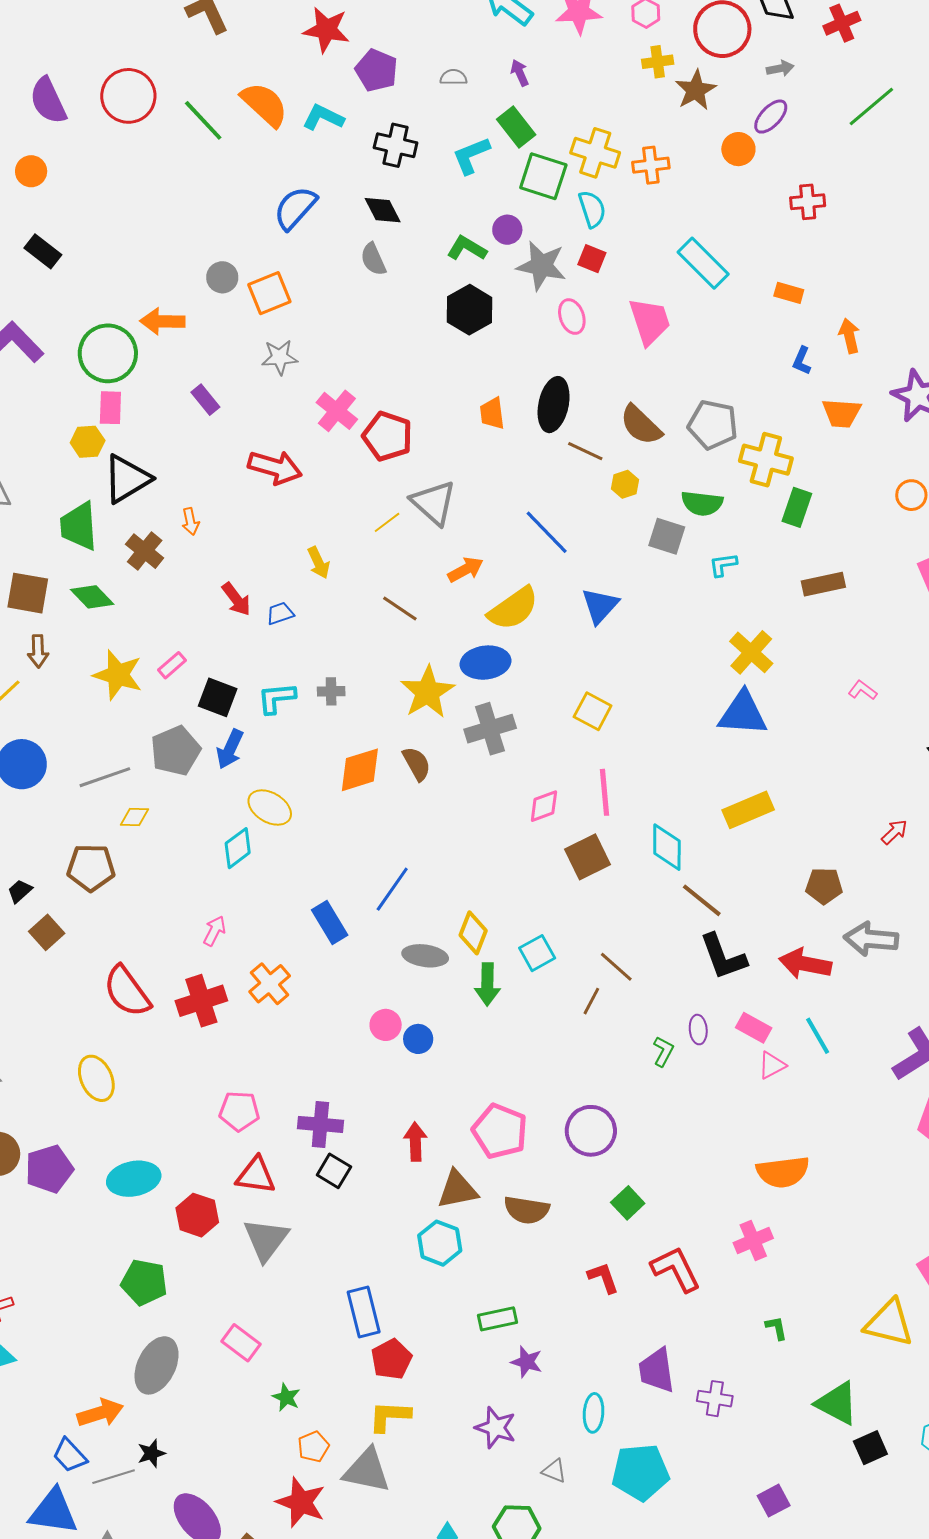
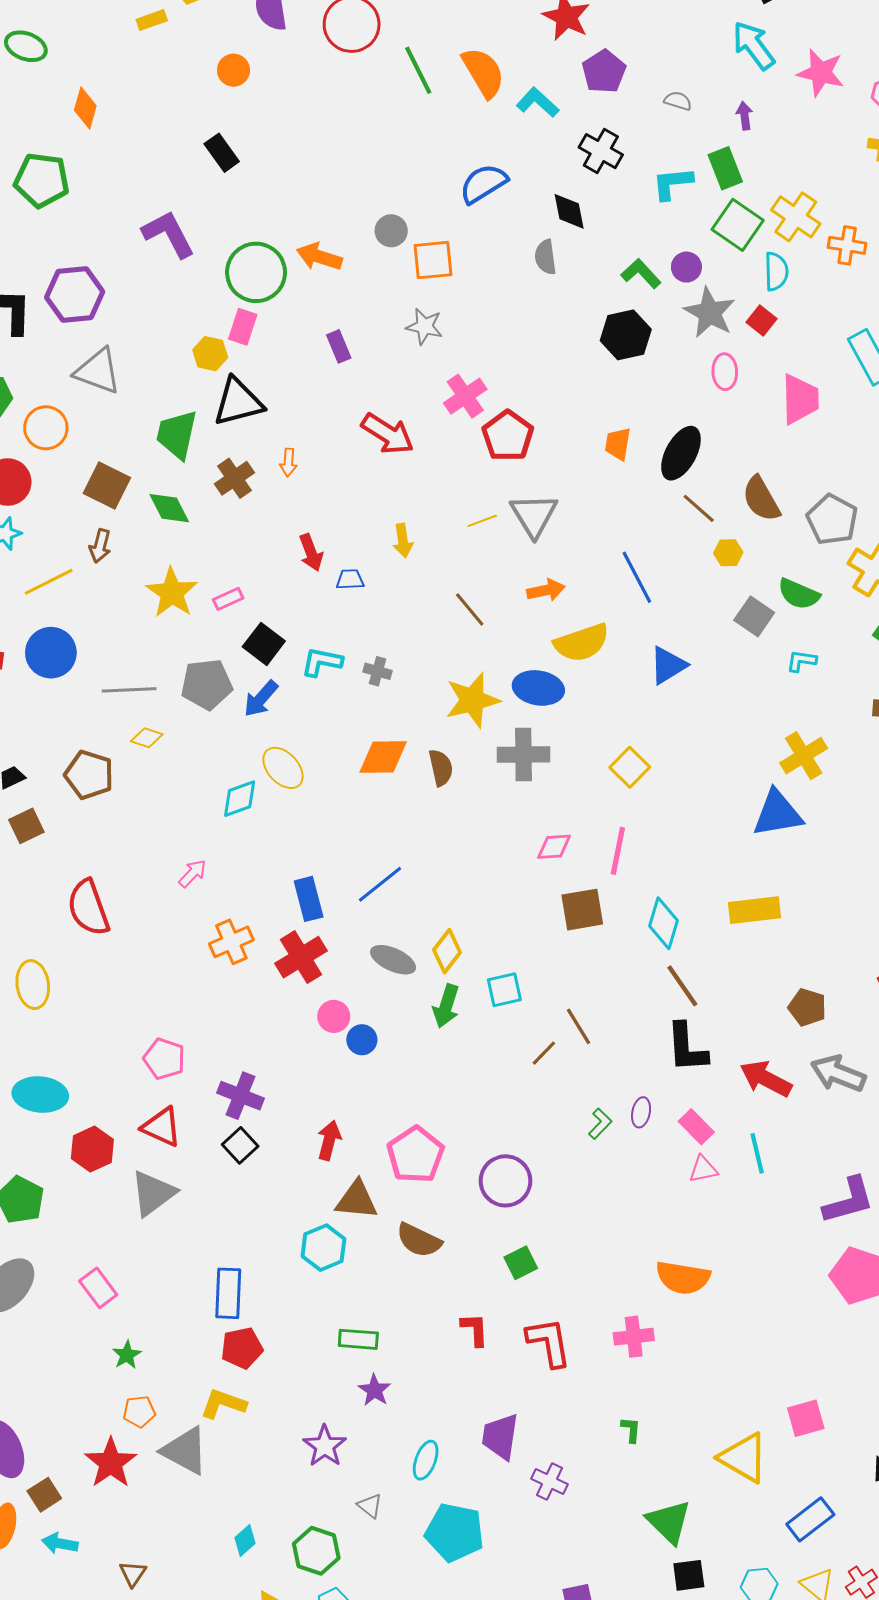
blue triangle: (743, 714) -> (777, 813), turned -30
red cross: (201, 1001) -> (301, 957), moved, turned -30

